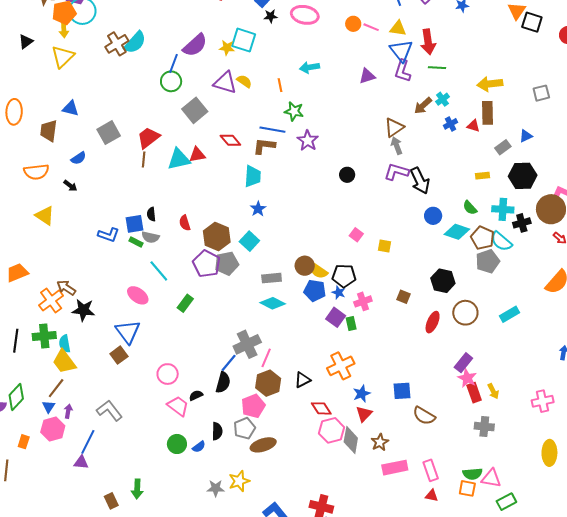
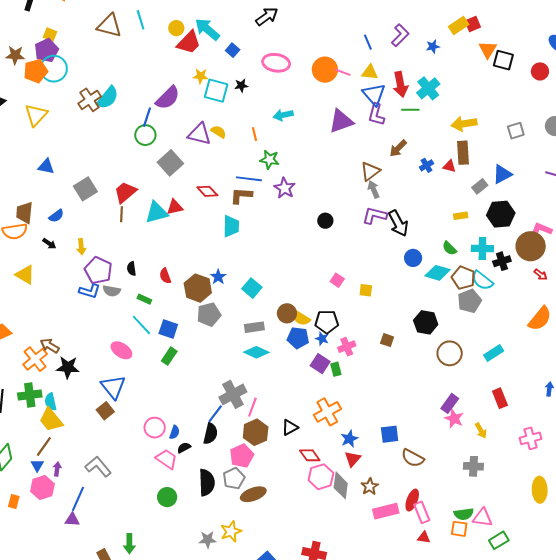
black star: (271, 16) -> (241, 86), moved
orange circle: (353, 24) -> (325, 70), size x1.6
yellow arrow: (64, 30) -> (81, 247), moved
yellow star: (227, 48) -> (201, 76), moved
purple triangle: (367, 76) -> (341, 121), size x1.5
cyan cross: (442, 99) -> (428, 88), moved, size x1.6
brown trapezoid: (49, 131) -> (24, 213), moved
blue triangle: (526, 136) -> (502, 174), size x1.5
blue star: (258, 209) -> (218, 277), moved
blue square: (134, 224) -> (168, 329), moved, turned 30
gray semicircle: (150, 237) -> (112, 291), moved
cyan square: (249, 241) -> (252, 288), moved
green rectangle: (136, 242) -> (144, 299), moved
purple pentagon: (207, 264) -> (98, 270), moved
red ellipse: (433, 322) -> (412, 500), moved
red rectangle: (474, 393) -> (500, 398), moved
black semicircle: (217, 431) -> (207, 483), size x1.5
blue semicircle: (199, 447) -> (174, 432), moved, turned -32

